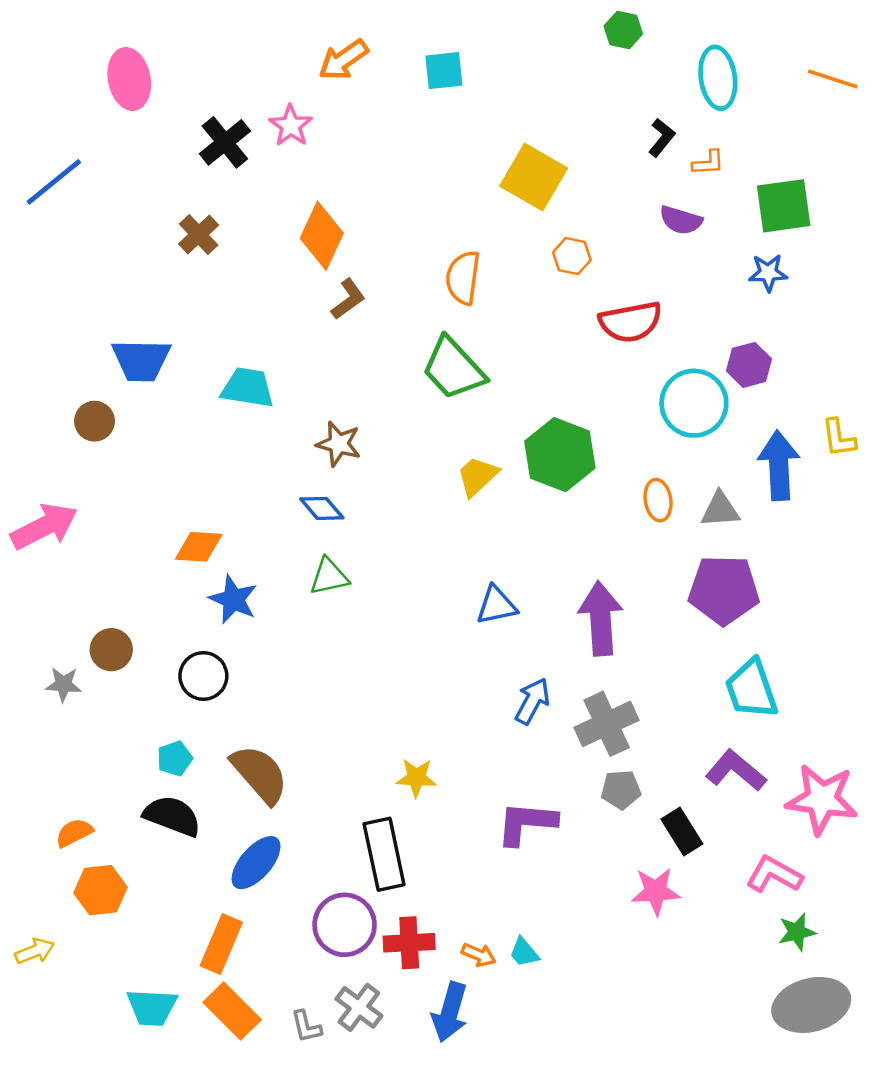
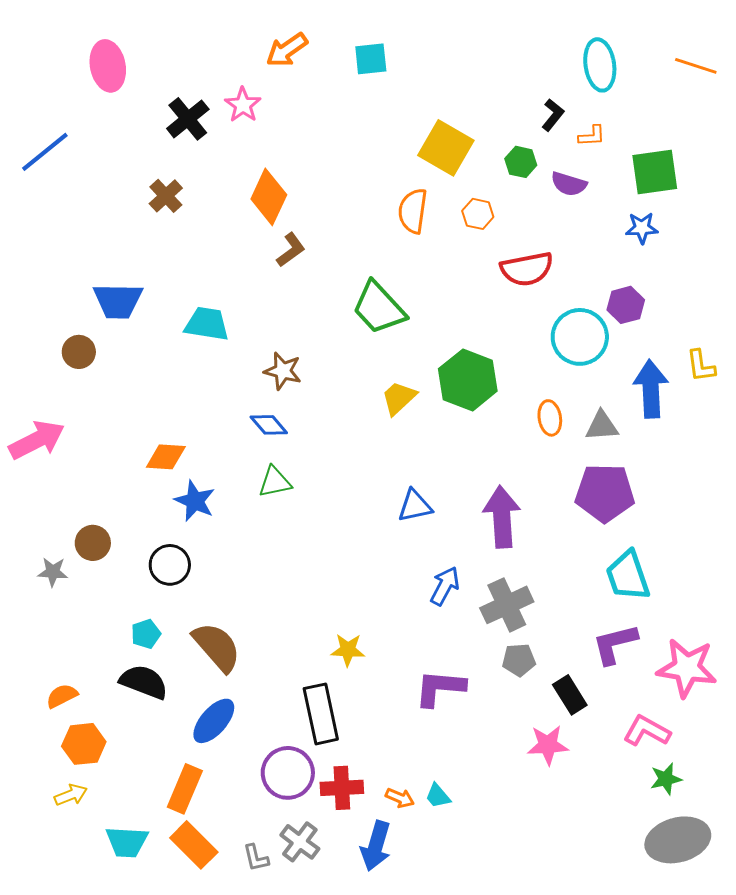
green hexagon: (623, 30) -> (521, 162), moved
orange semicircle: (463, 278) -> (413, 211), moved
purple L-shape: (736, 770) -> (615, 644), turned -54
yellow arrow: (35, 951) -> (71, 795), moved

